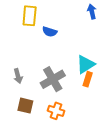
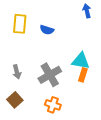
yellow rectangle: (30, 16) -> (20, 24), moved
cyan triangle: (86, 64) -> (81, 61), turned 42
brown square: (25, 106) -> (15, 100), moved, turned 35

